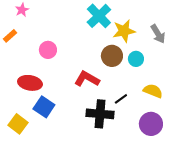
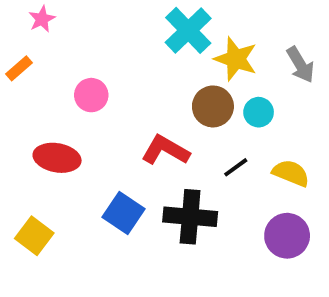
yellow star: (124, 31) -> (236, 59), turned 30
black line: (121, 99) -> (236, 167), moved
blue square: (44, 107) -> (124, 213), moved

